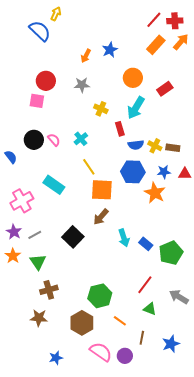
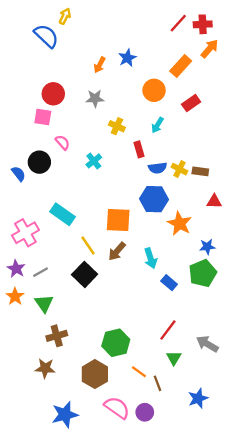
orange rectangle: (156, 45) -> (181, 66), moved
cyan arrow: (136, 108) -> (157, 125), size x0.6
pink semicircle: (54, 140) -> (63, 142), moved
blue semicircle: (11, 157) -> (19, 174), moved
yellow line: (89, 167) -> (88, 245), moved
blue star: (164, 172) -> (207, 247), moved
cyan arrow: (124, 238) -> (151, 258), moved
green pentagon: (171, 253) -> (203, 273), moved
green triangle: (150, 309) -> (174, 358), turned 40
brown line: (142, 338) -> (157, 383), moved, turned -32
blue star: (56, 358) -> (65, 415), size x1.6

